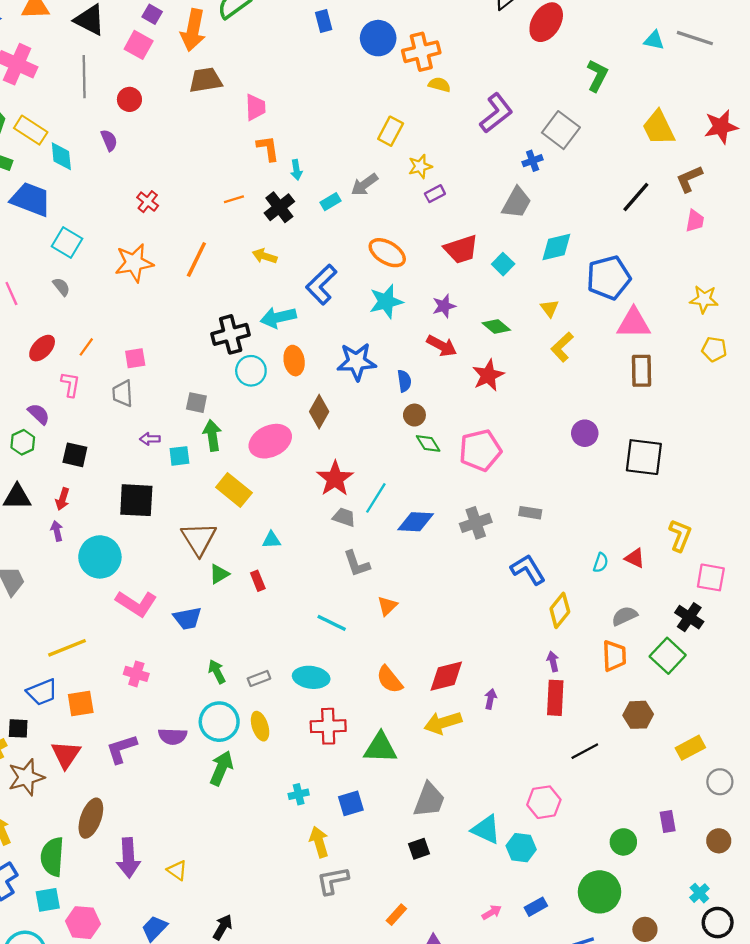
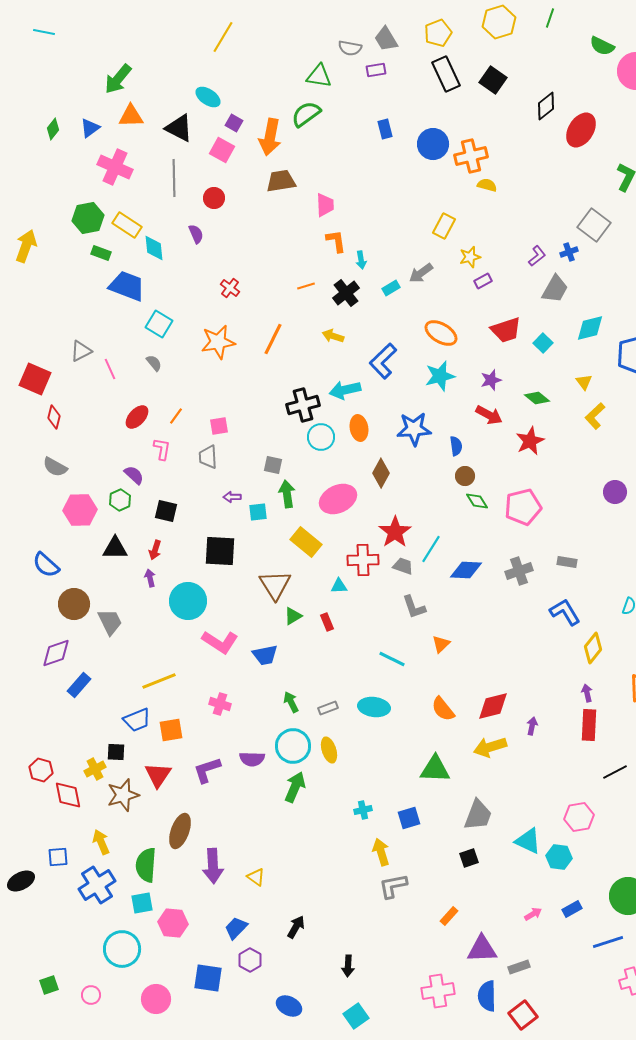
purple L-shape: (496, 113) -> (537, 256), moved, size x0.6
red cross: (328, 726) -> (363, 560), moved

